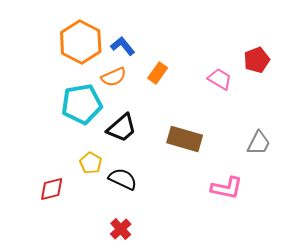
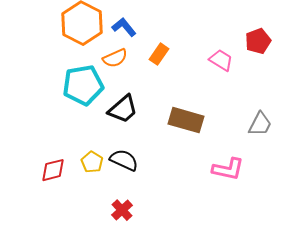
yellow pentagon: (91, 163) -> (92, 162), moved

